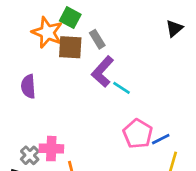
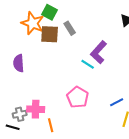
purple L-shape: (103, 72) -> (99, 52), moved
pink pentagon: (138, 134) -> (78, 97), moved
gray cross: (30, 155) -> (20, 114), turned 32

